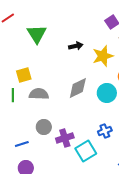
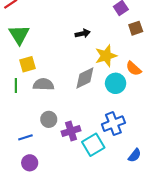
green triangle: (37, 34) -> (19, 35), moved
yellow star: (103, 56) -> (106, 56), moved
blue cross: (105, 131) -> (113, 124), size x1.5

